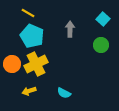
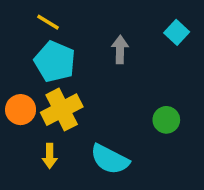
green circle: (101, 45) -> (166, 120), moved
yellow arrow: (29, 91) -> (50, 156), turned -72
cyan semicircle: (64, 93) -> (110, 159), size x1.6

